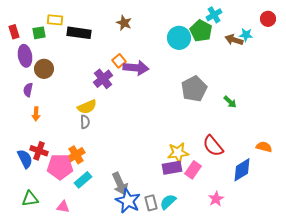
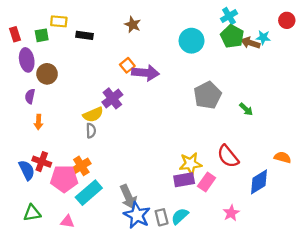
green pentagon: (201, 31) -> (232, 36), moved
black rectangle: (79, 33) -> (85, 35), size x0.7
purple cross: (103, 79) -> (112, 98), moved
cyan rectangle: (83, 180) -> (89, 193), size x1.4

